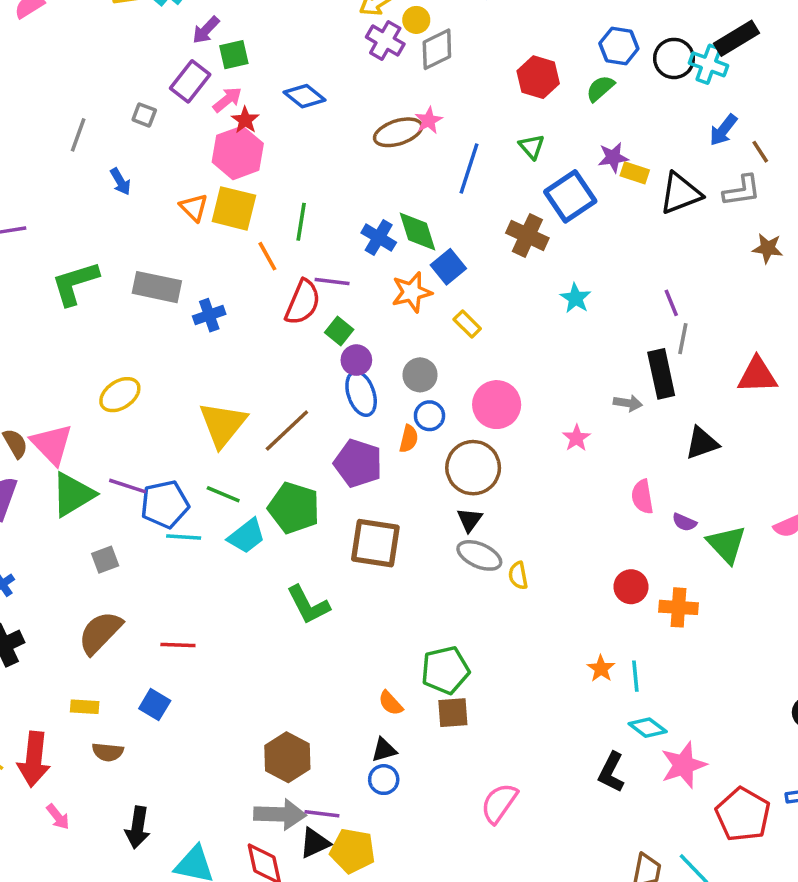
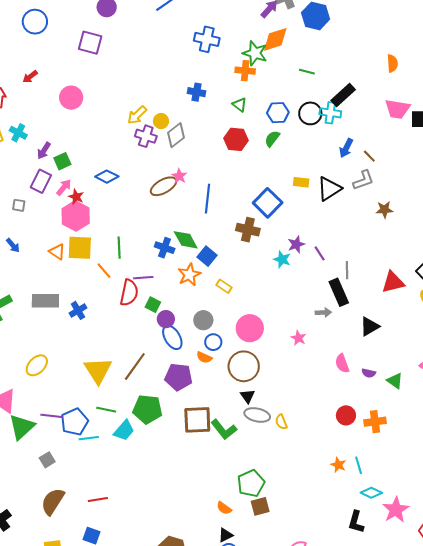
green triangle: (532, 147) -> (240, 105), moved
purple star: (613, 157) -> (296, 244), moved
purple line: (671, 303) -> (320, 253), moved
orange semicircle: (409, 439) -> (204, 357), turned 112
green triangle: (726, 544) -> (395, 381), size x0.7
green L-shape: (308, 605) -> (224, 429), moved

